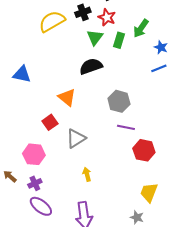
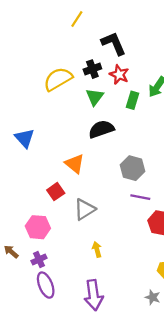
green triangle: (95, 37) -> (95, 97), moved
blue triangle: (22, 74) -> (24, 138), turned 36
purple ellipse: (41, 206) -> (46, 285), turned 30

